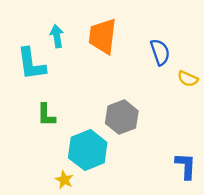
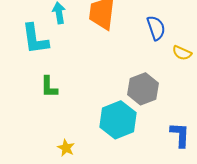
gray hexagon: (122, 117) -> (143, 89), moved
cyan hexagon: (88, 150) -> (118, 120), moved

